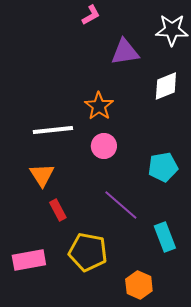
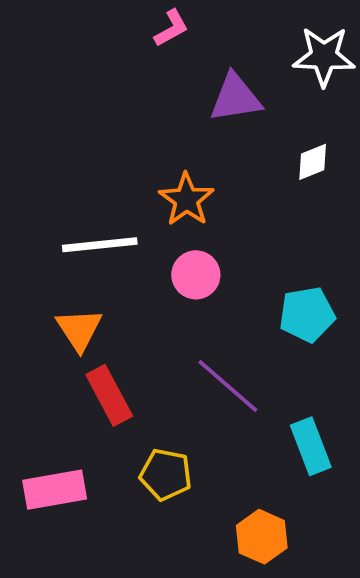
white diamond: (166, 86) -> (313, 162), size x0.7
red rectangle: (58, 210) -> (109, 395), size x1.4
yellow pentagon: (88, 252) -> (166, 475), size x0.7

